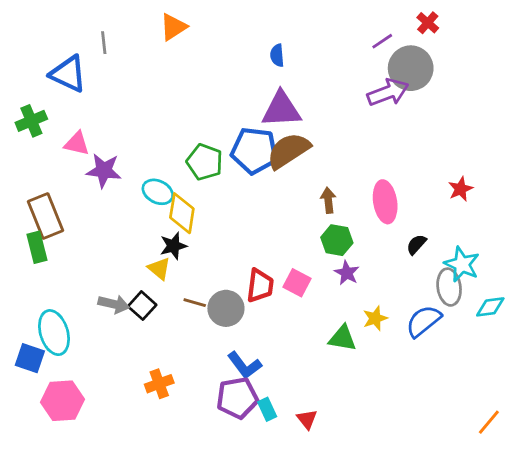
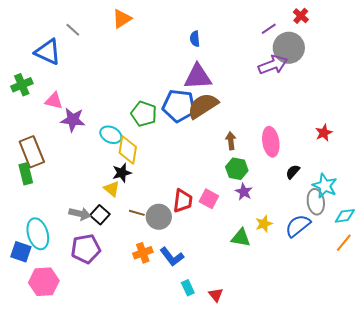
gray line: (104, 43) -> (73, 30), turned -42
orange cross: (159, 384) -> (143, 253), moved
purple pentagon: (237, 398) -> (86, 249), moved
orange line: (489, 422) -> (344, 243), moved

